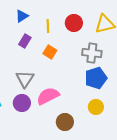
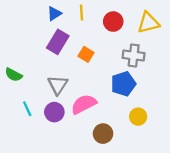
yellow line: (48, 26) -> (82, 12), moved
purple rectangle: (25, 41) -> (58, 42), size x1.5
blue pentagon: (96, 78) -> (123, 84), moved

